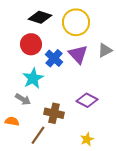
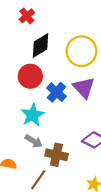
black diamond: (40, 17) -> (41, 46), turned -50
gray arrow: (23, 99) -> (34, 141), moved

